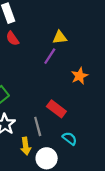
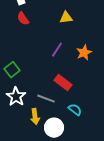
purple line: (50, 56) -> (57, 50), moved
gray line: (38, 126) -> (46, 99), turned -54

